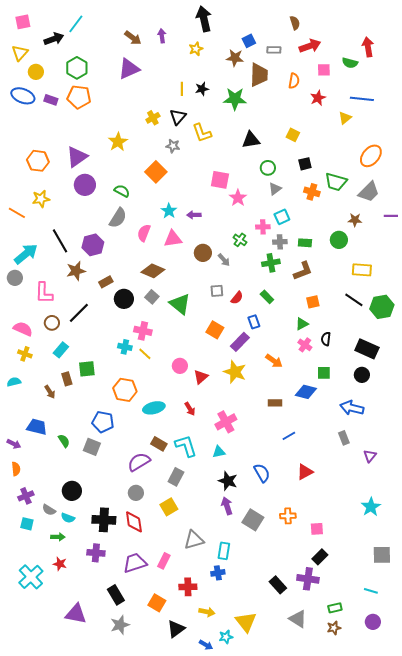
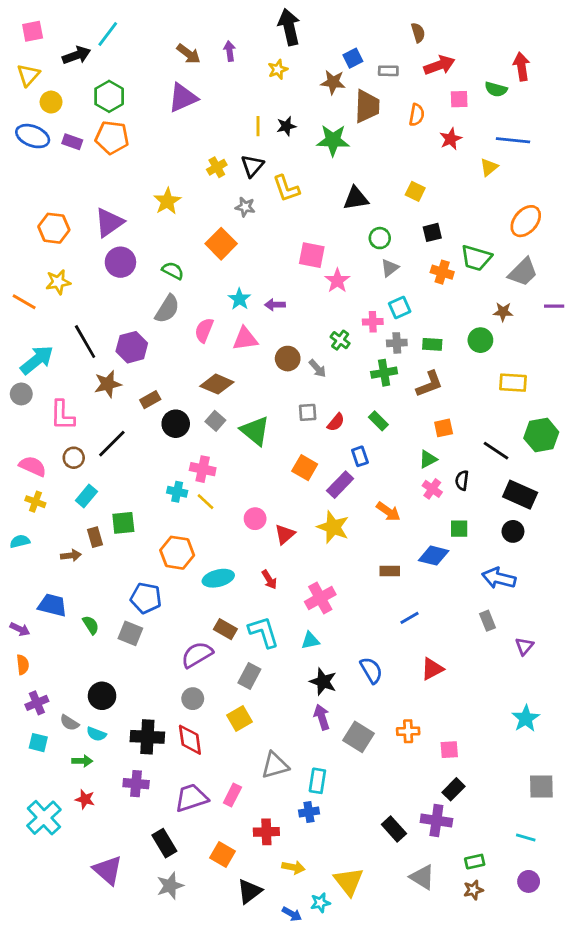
black line: (354, 300) -> (496, 451), moved
brown arrow: (50, 392) -> (71, 556), turned -64
purple triangle: (76, 614) -> (108, 870), turned 30

